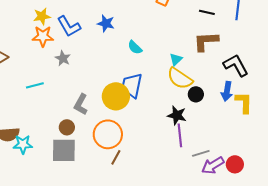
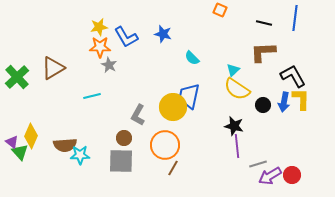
gray star: (63, 58) -> (109, 65), moved
black circle: (196, 94) -> (263, 105), moved
yellow L-shape: (244, 102) -> (301, 99), moved

